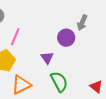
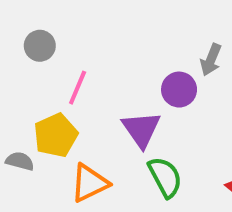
purple triangle: (47, 58) -> (141, 129), size x1.5

